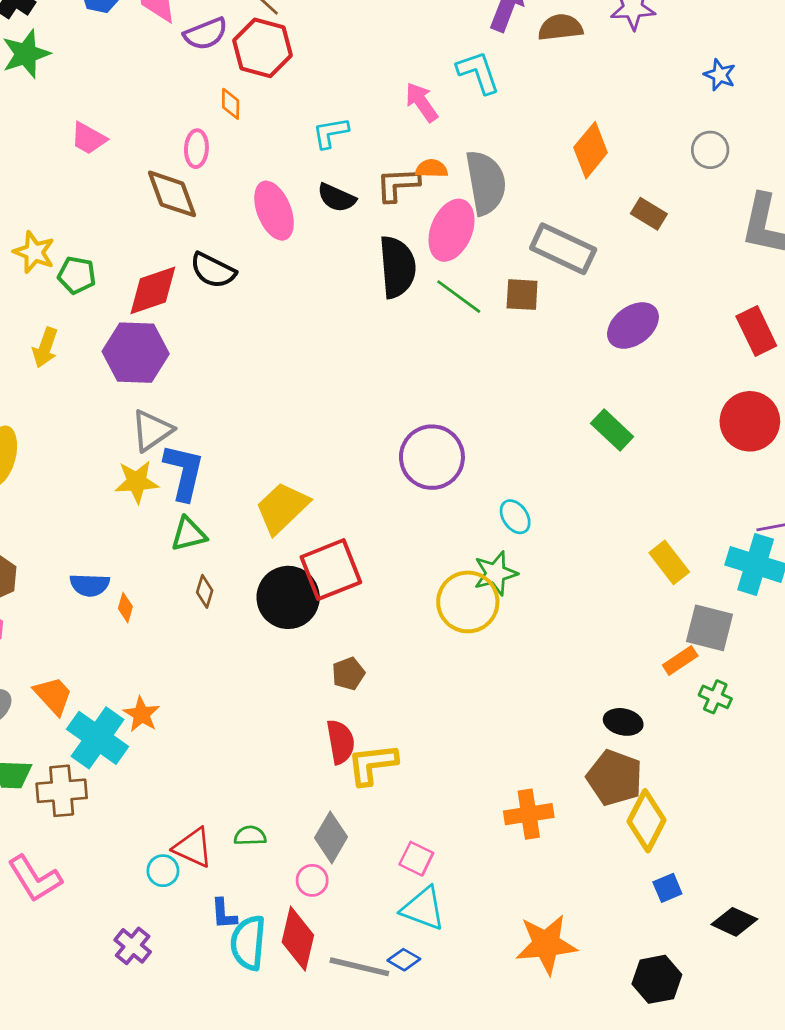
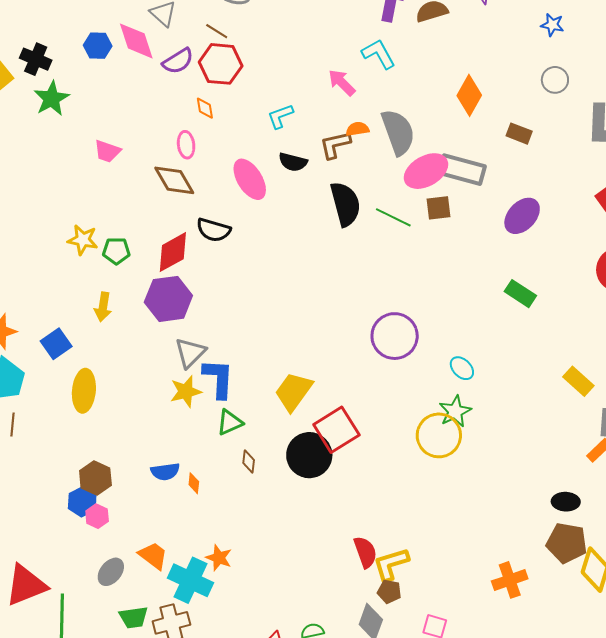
pink ellipse: (452, 230) -> (426, 171), moved, turned 48
brown pentagon: (348, 674) -> (389, 592), moved, turned -30

